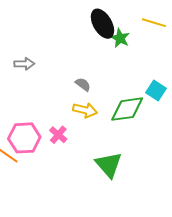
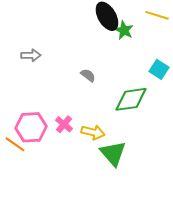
cyan square: (156, 91) -> (159, 69), moved
yellow arrow: (85, 110) -> (93, 132), moved

